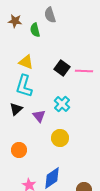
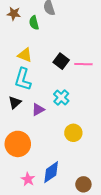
purple triangle: (39, 116) -> (38, 110), turned 40
yellow circle: (60, 138) -> (73, 133), moved
orange circle: (19, 150) -> (18, 144), size x1.6

